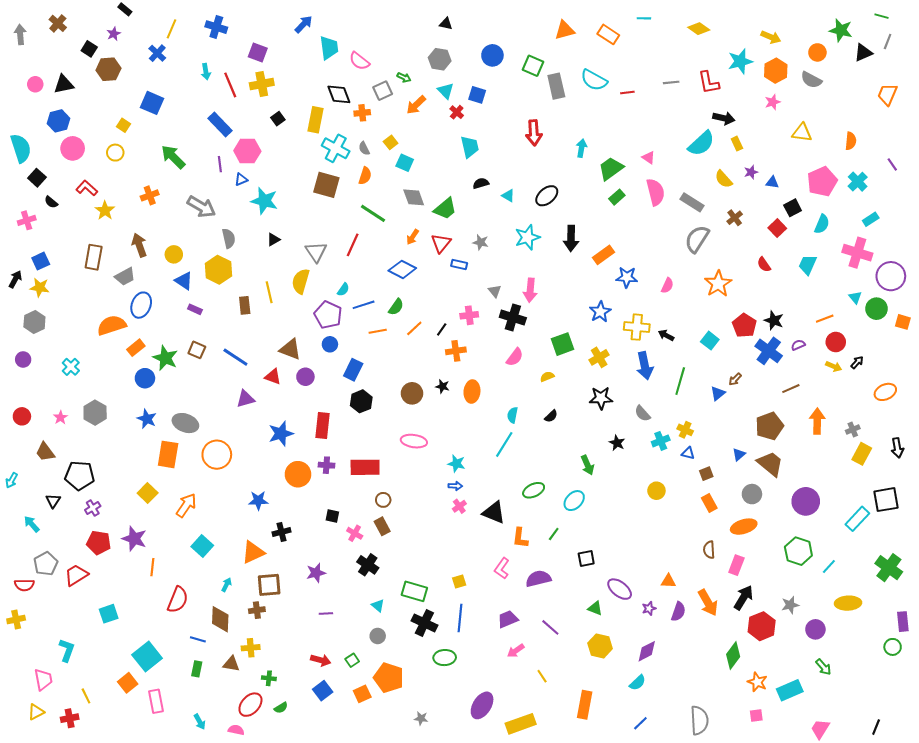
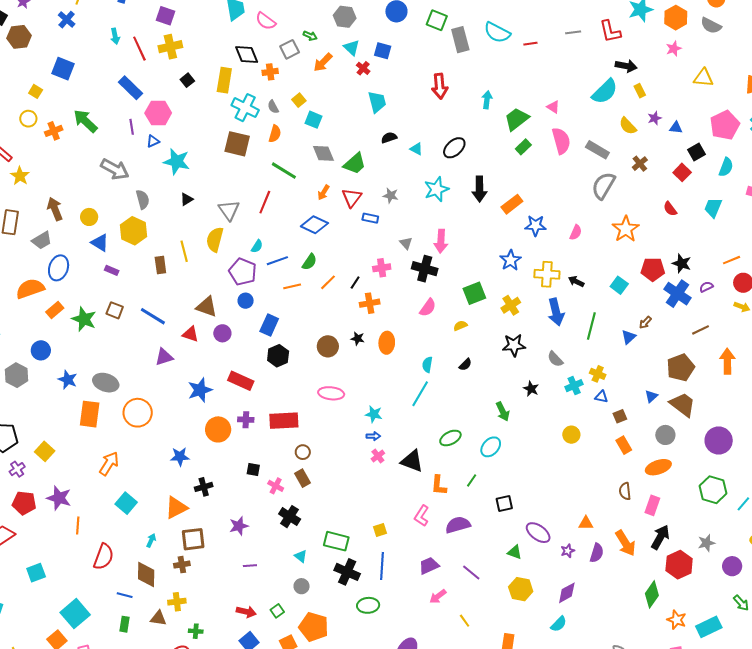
orange cross: (150, 195) -> (54, 131), moved
red pentagon: (744, 325) -> (653, 269), turned -30
blue circle: (145, 378) -> (41, 350), moved
red rectangle: (323, 426) -> (241, 381), turned -70
yellow square: (148, 493) -> (45, 451), moved

